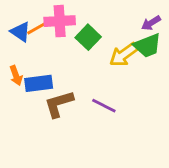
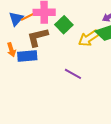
blue triangle: (21, 32) -> (16, 19), turned 35
brown L-shape: (59, 104) -> (38, 37), moved

